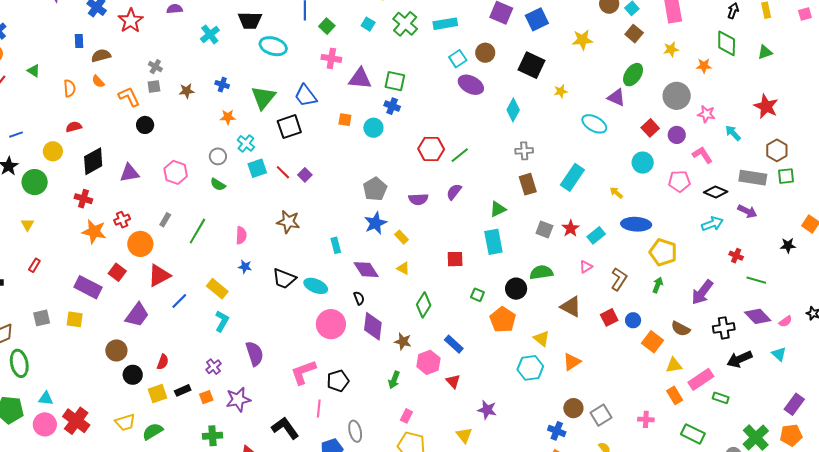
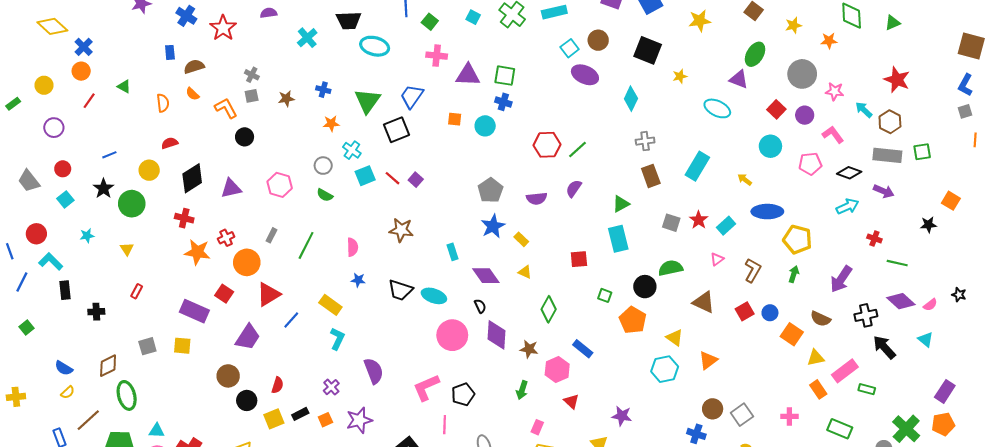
blue trapezoid: (306, 96) -> (412, 96), turned 75
brown hexagon: (777, 150) -> (890, 122), moved
black arrow: (739, 359) -> (884, 347), turned 75
red triangle: (453, 381) -> (571, 401), moved

